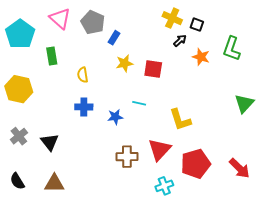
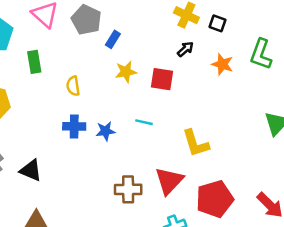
black arrow: (180, 41) -> (185, 49), moved
blue star: (115, 117) -> (105, 131), moved
black triangle: (50, 142) -> (31, 170), turned -30

